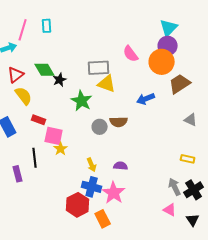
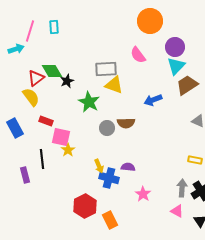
cyan triangle: (169, 28) -> (176, 66), moved
orange circle: (162, 62) -> (150, 21), moved
red triangle: (16, 75) -> (36, 78), moved
blue cross: (92, 187) -> (109, 178), moved
gray arrow: (175, 187) -> (182, 188), turned 30
pink star: (114, 193) -> (143, 194), moved, size x0.7

